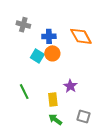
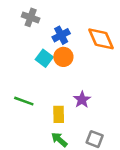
blue cross: (49, 36) -> (61, 35), turned -32
green line: (24, 92) -> (24, 101), turned -49

